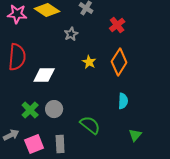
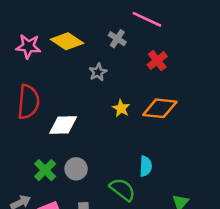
orange diamond: (119, 62) -> (160, 108), turned 64
cyan semicircle: (123, 101) -> (146, 166), moved

